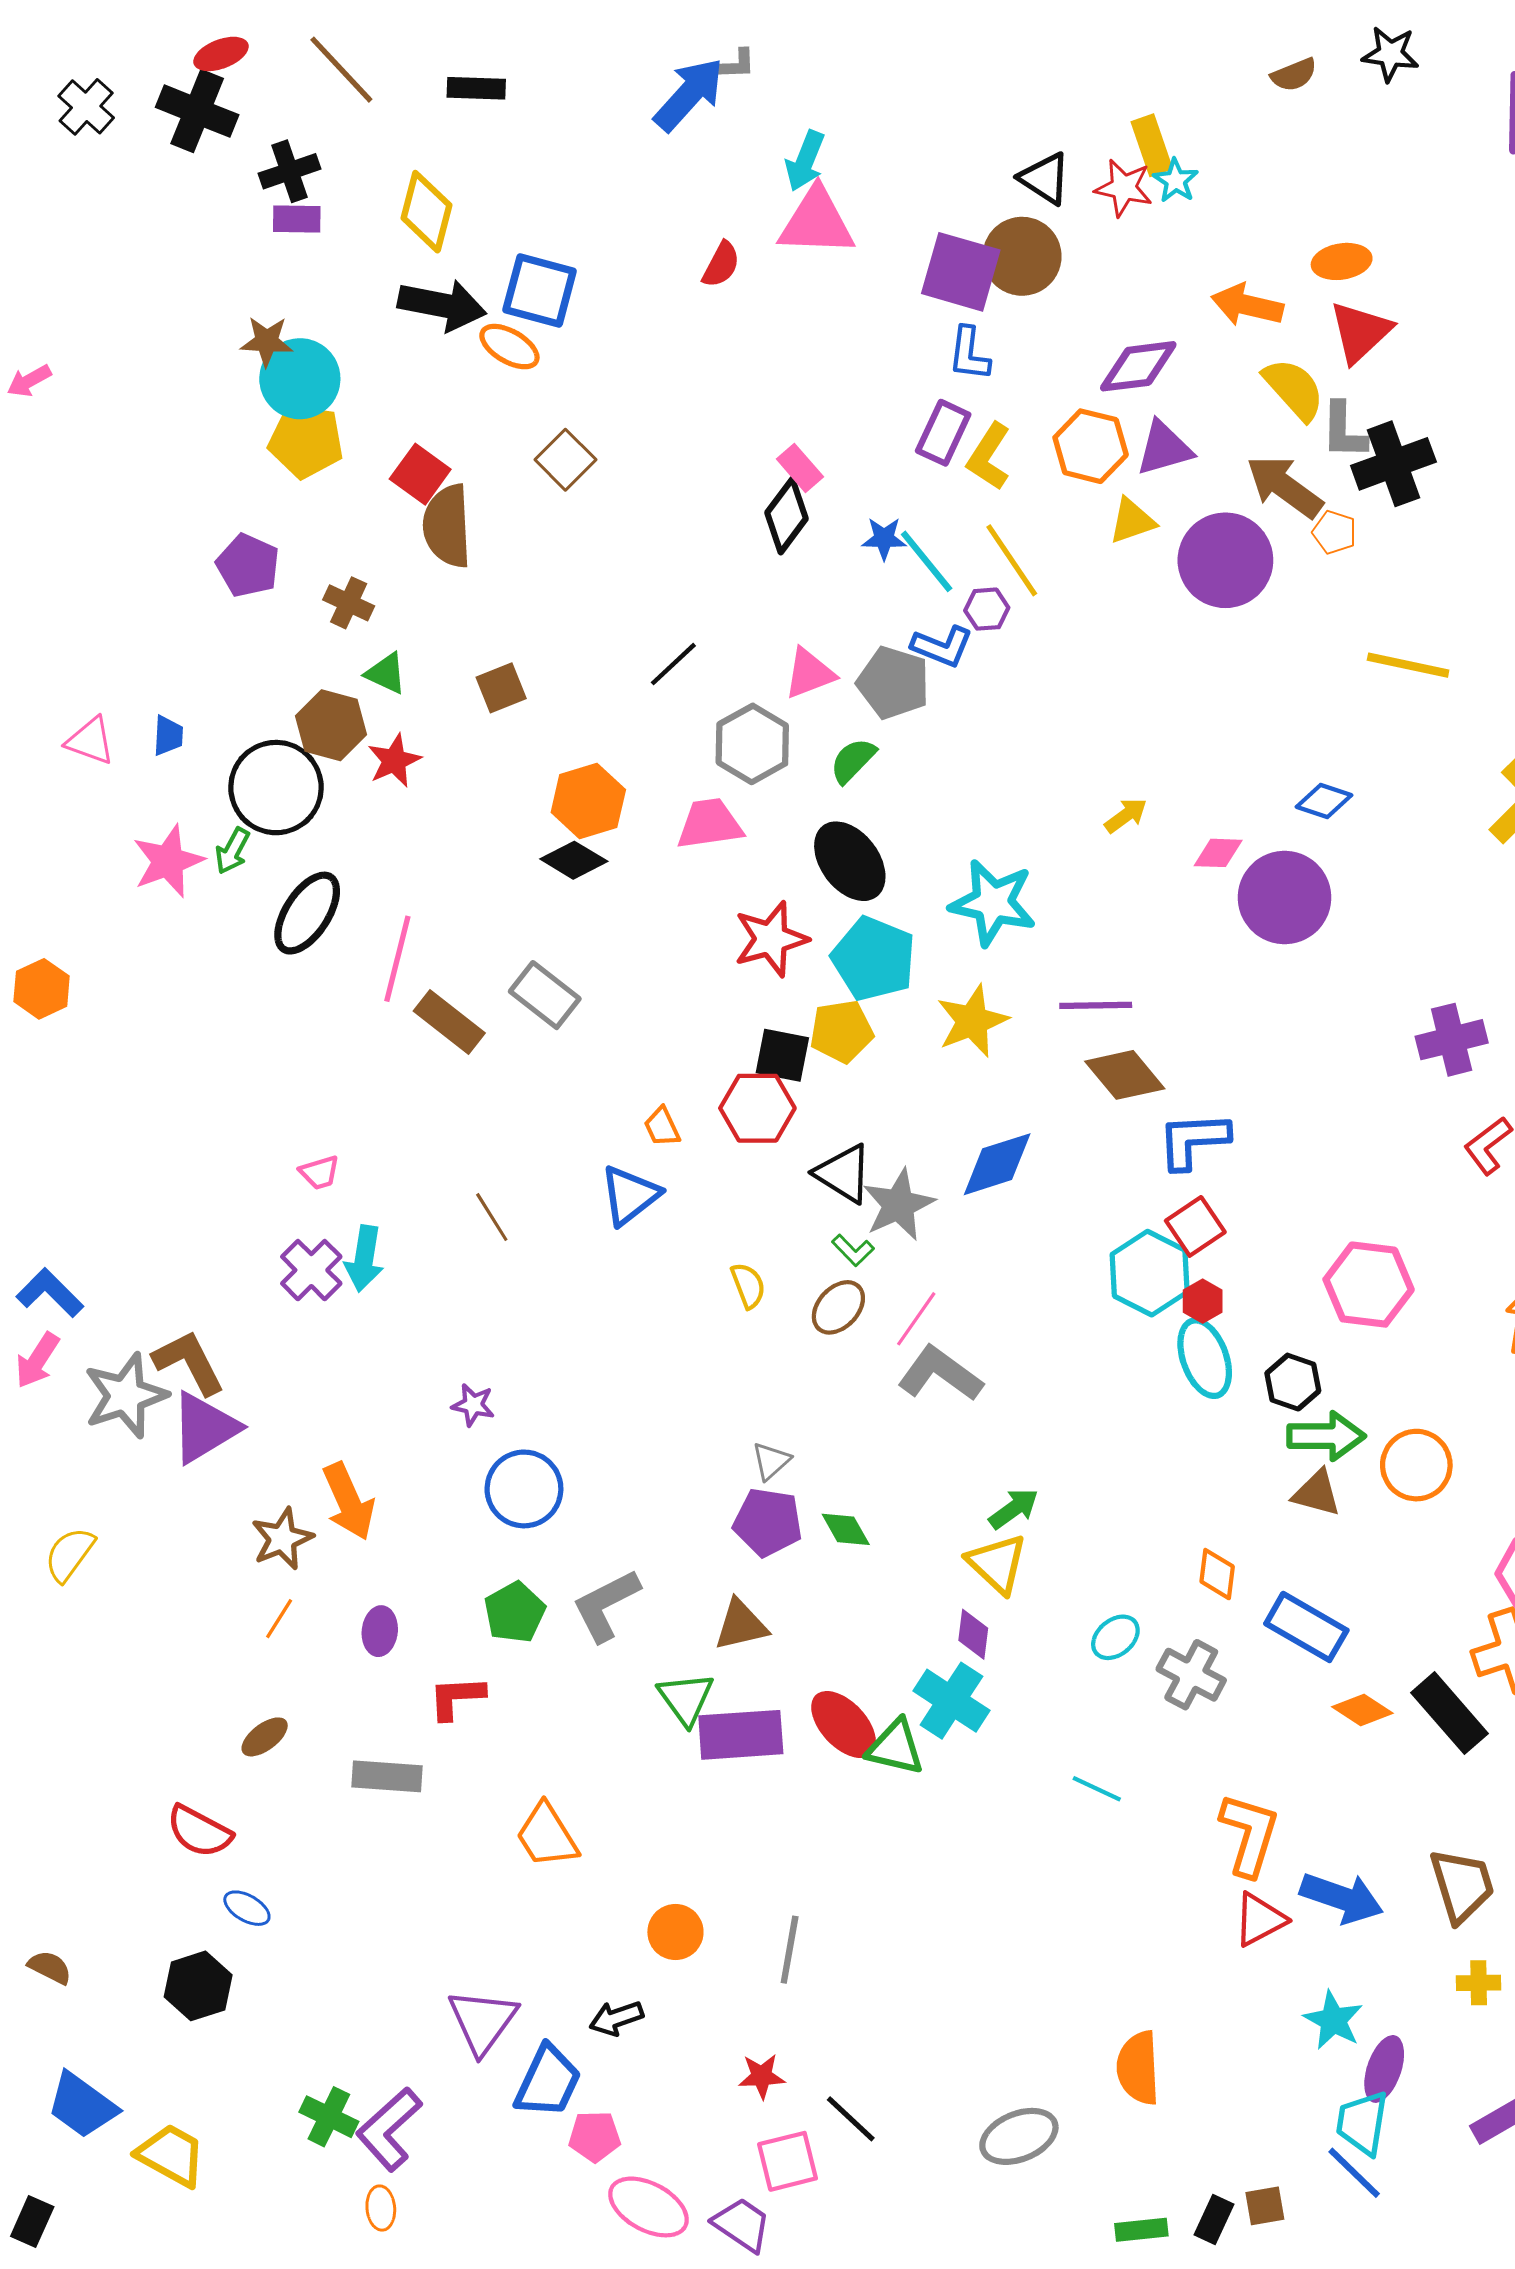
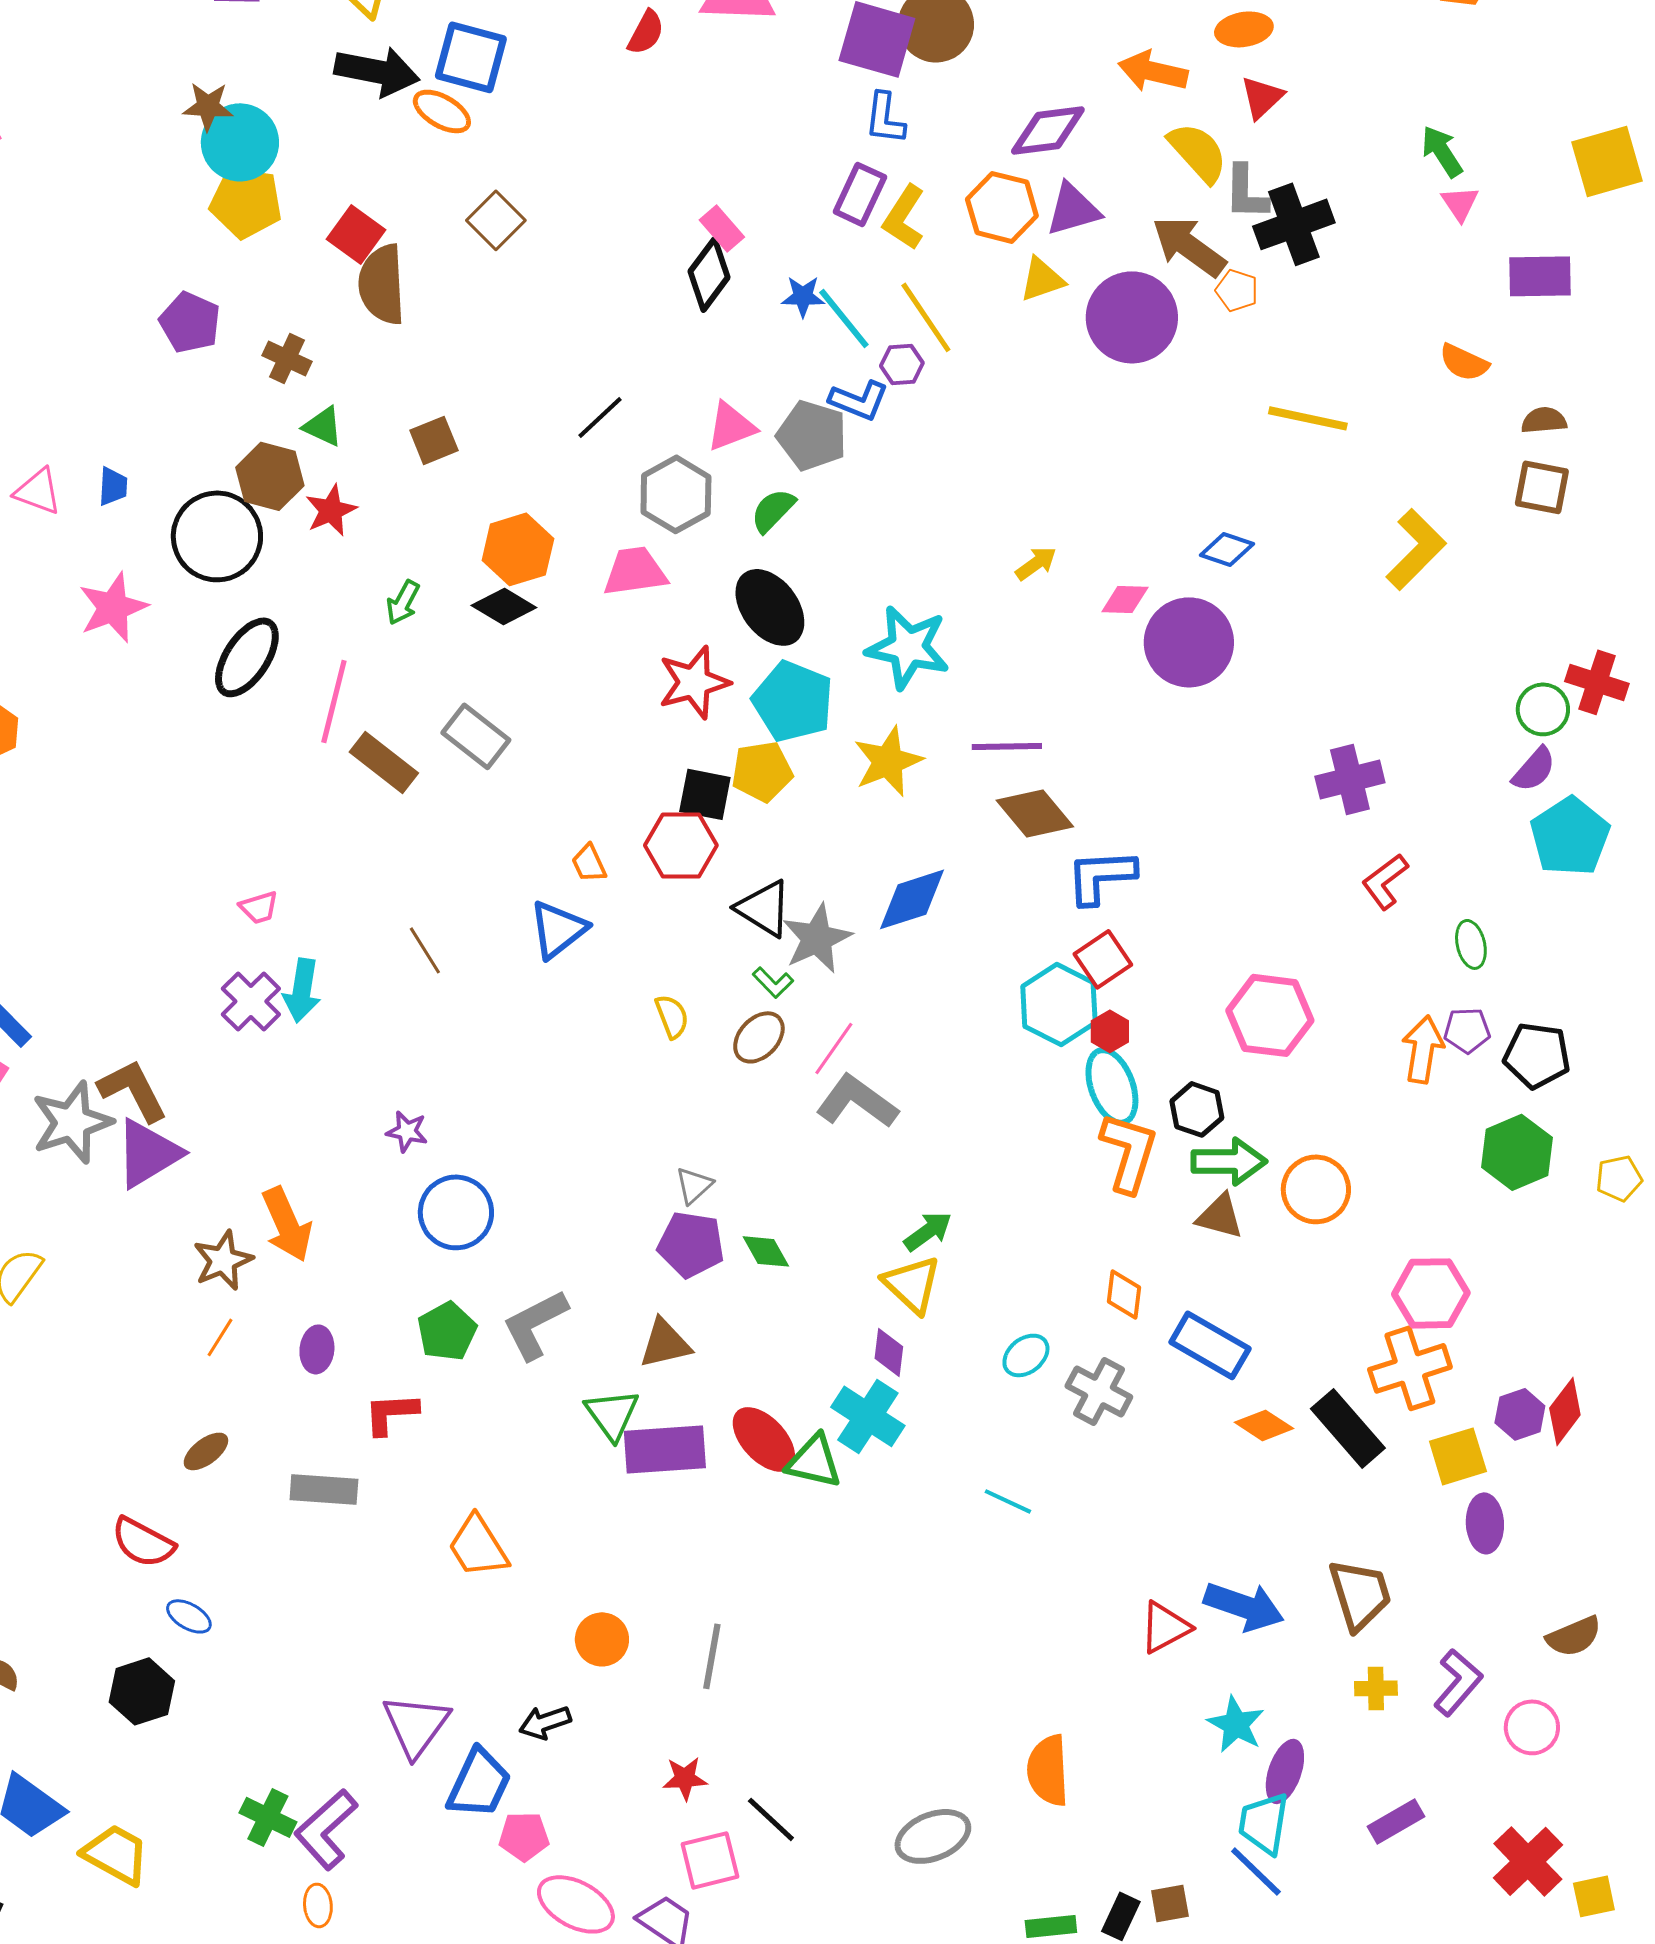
red triangle: (1360, 332) -> (1262, 97), size x0.7
green arrow: (232, 851) -> (403, 602), moved
orange L-shape: (1249, 1834) -> (1129, 1152), moved

